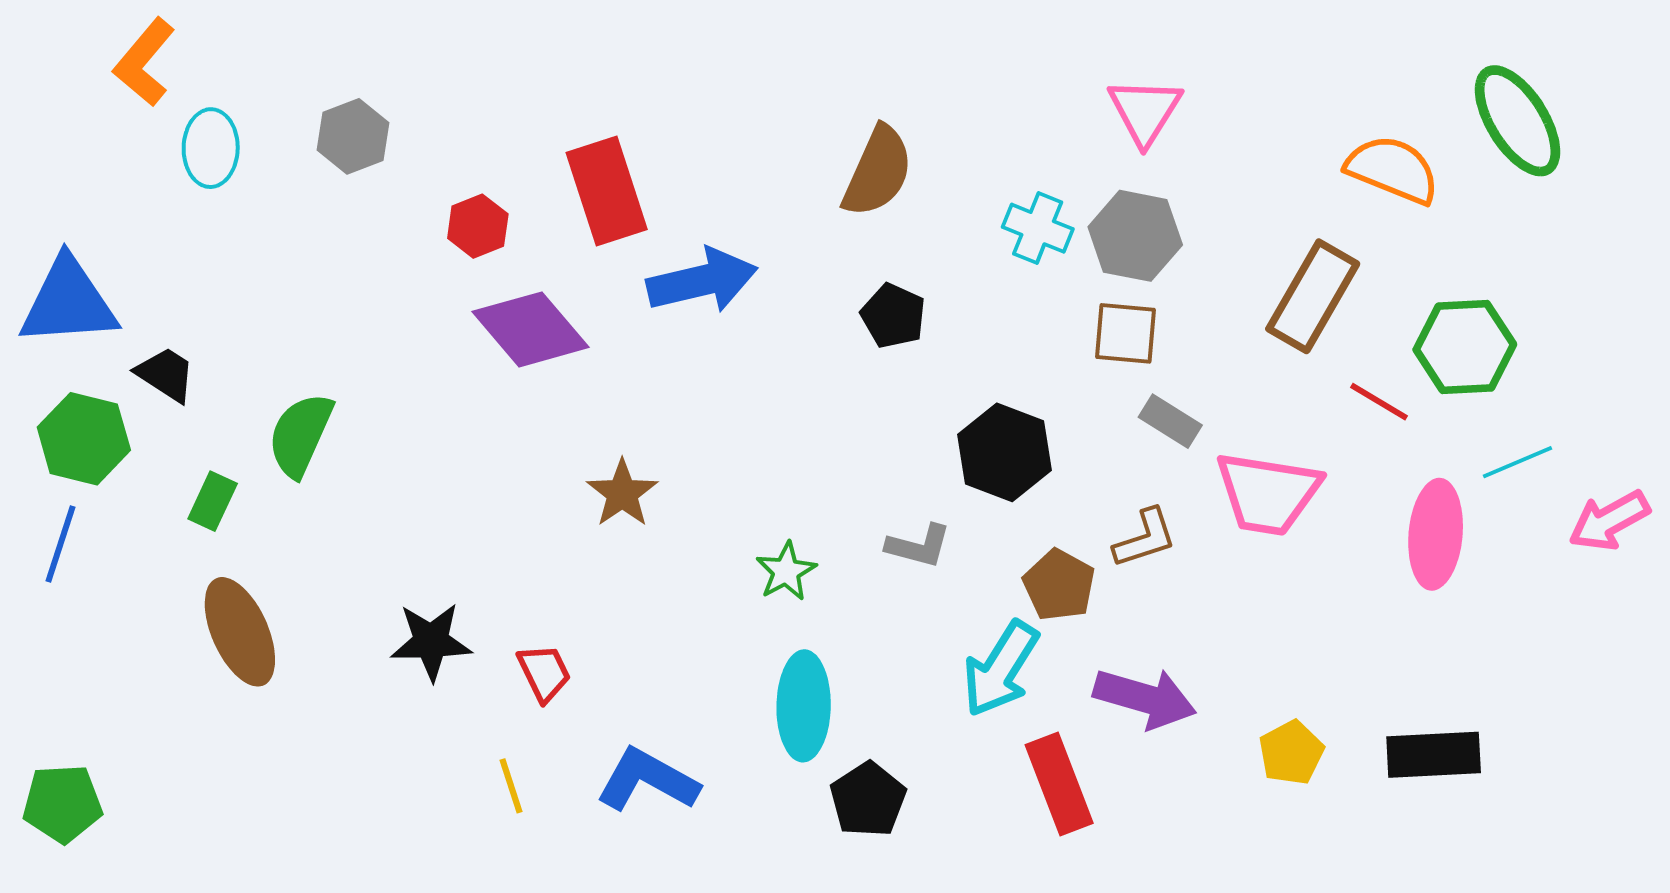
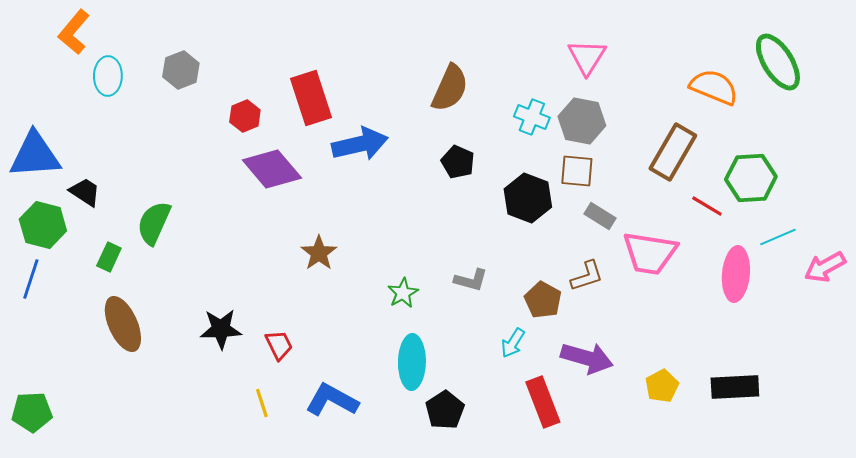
black hexagon: (1004, 452) -> (528, 198), moved
cyan arrow: (1001, 669) -> (513, 343), size x0.6

